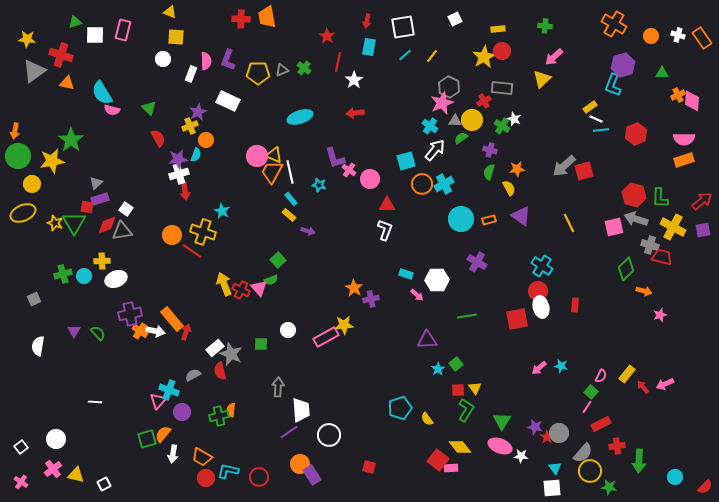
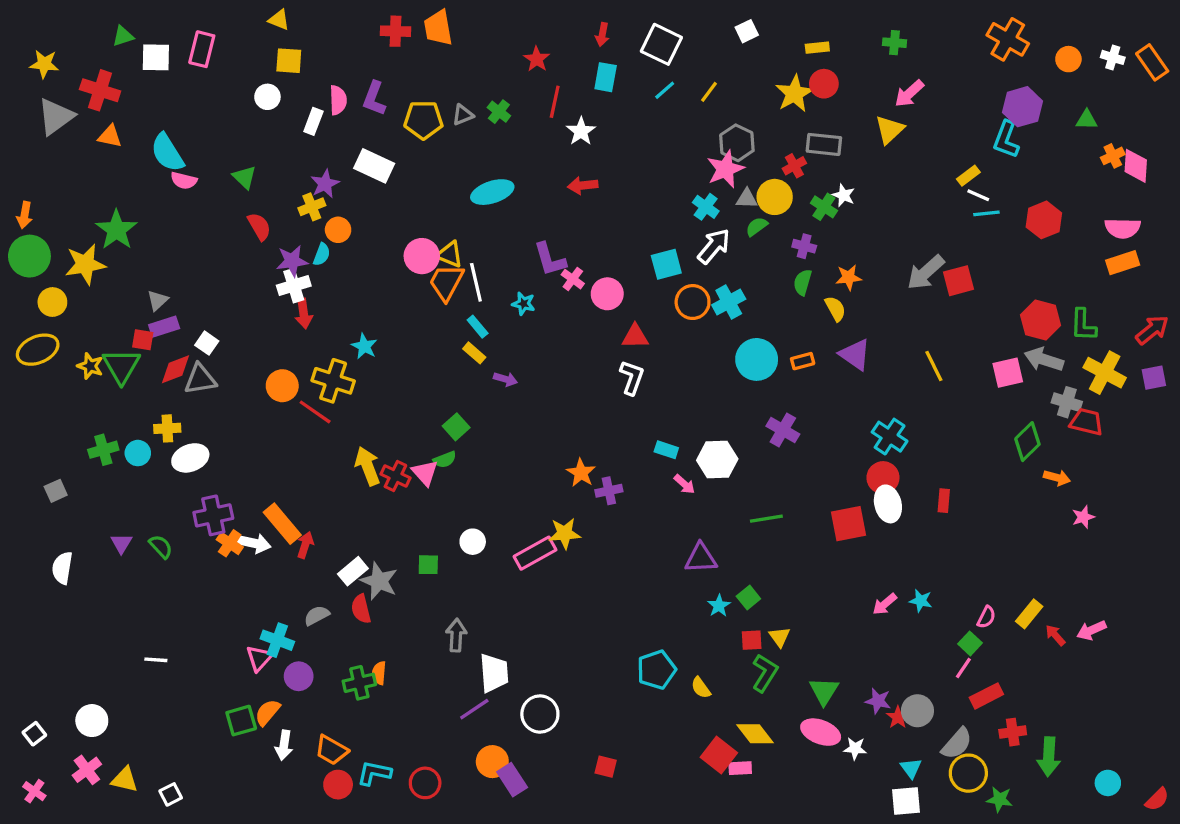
white square: (403, 27) -> (661, 44), turned 35

